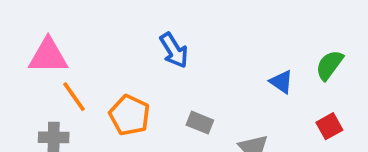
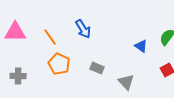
orange line: (74, 97) -> (50, 37), moved

